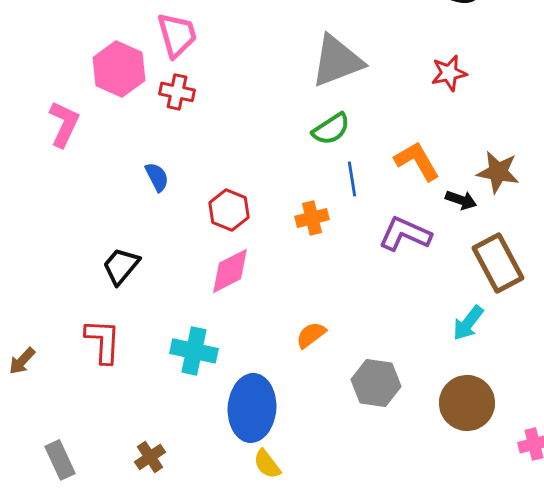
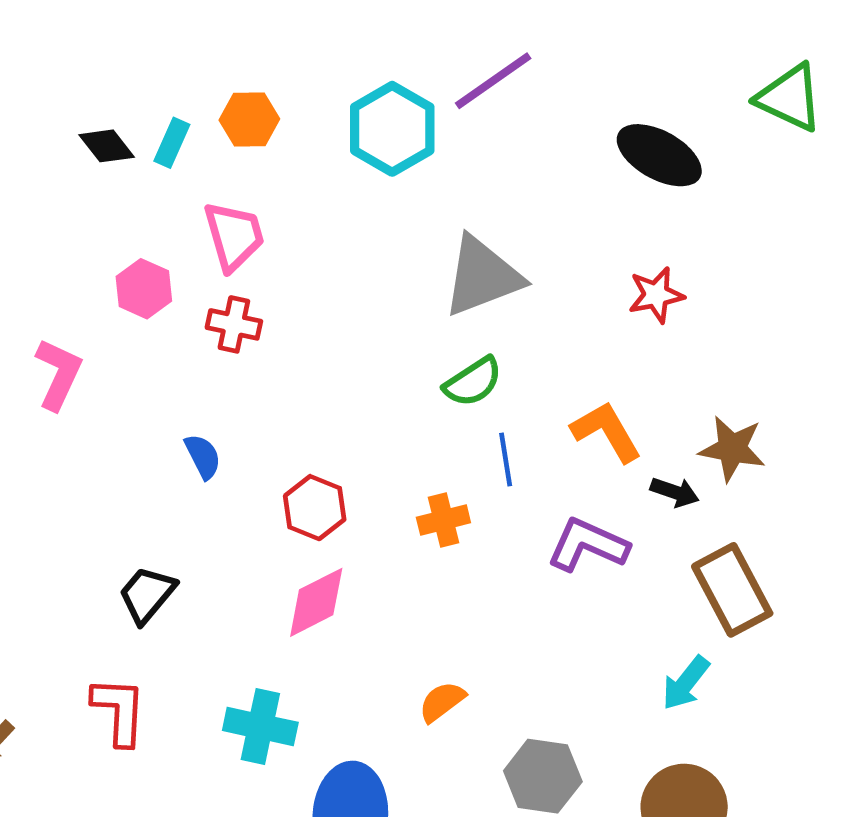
pink hexagon: (119, 69) -> (144, 289), size x0.7

